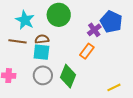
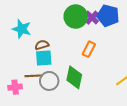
green circle: (59, 15) -> (76, 17), moved
purple cross: (94, 30) -> (92, 18), moved
brown line: (17, 41) -> (34, 76), moved

